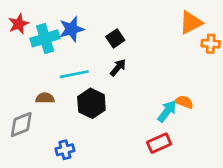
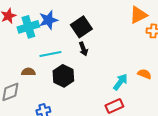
black square: (115, 38) -> (81, 27), size x1.5
black arrow: (118, 68) -> (83, 49), turned 120
orange semicircle: (184, 102) -> (144, 74), moved

